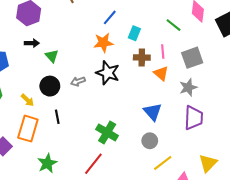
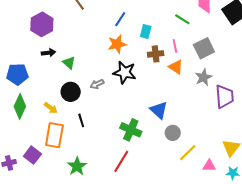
blue triangle: (153, 112) -> (159, 110), moved
purple trapezoid: (194, 118) -> (225, 96), moved

